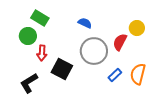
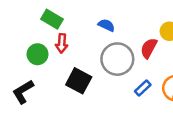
green circle: (28, 36) -> (38, 54), moved
red arrow: (42, 53) -> (62, 43), moved
black L-shape: (29, 83) -> (23, 92), moved

